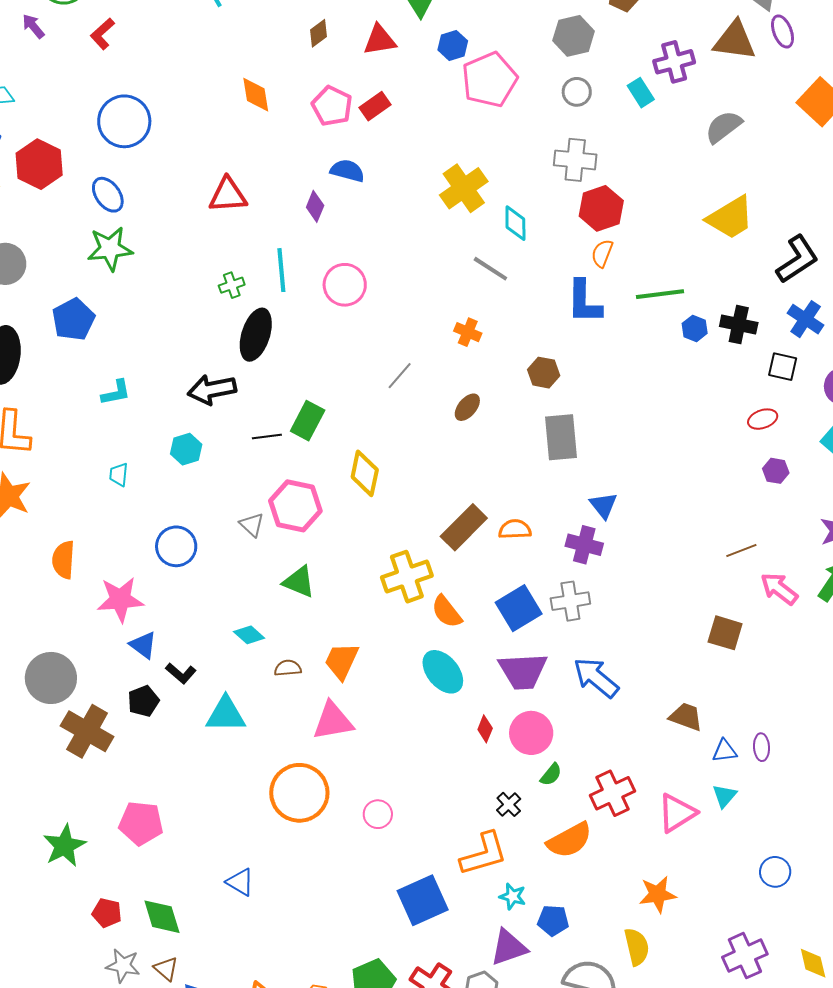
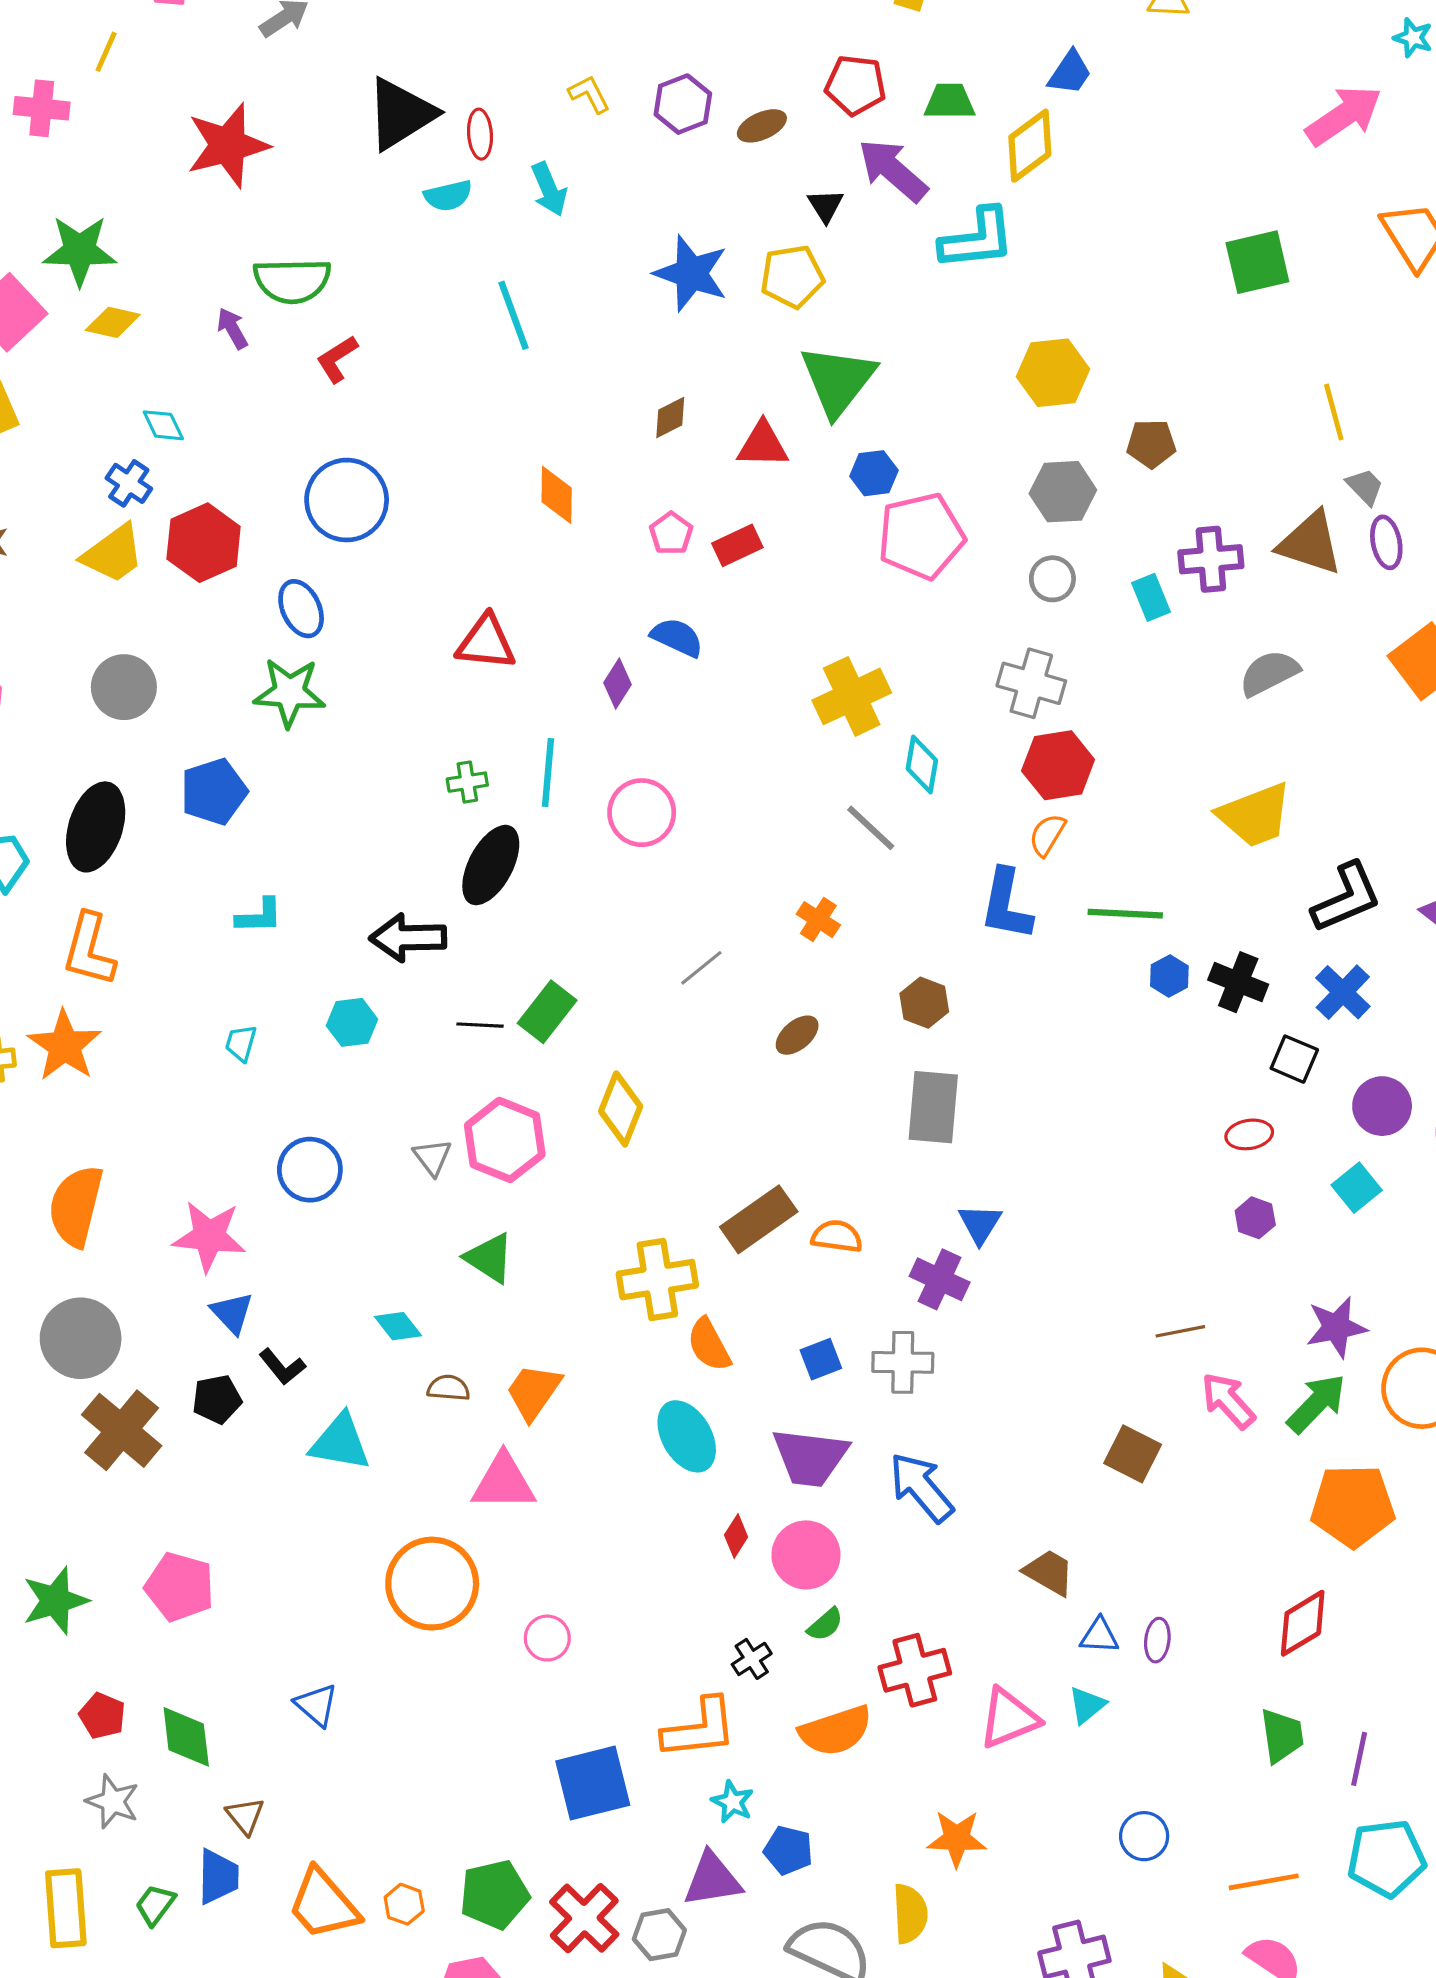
pink pentagon: (332, 106) -> (671, 533), size x0.7
orange semicircle: (63, 560) -> (76, 1206), moved, size x1.4
blue square: (519, 608) -> (821, 1359), size x0.6
brown triangle: (166, 969) -> (245, 1816), moved

